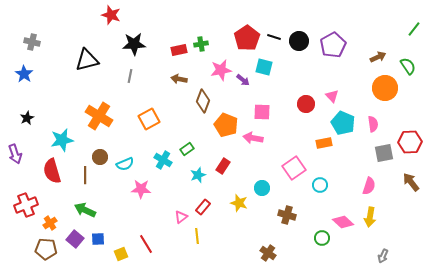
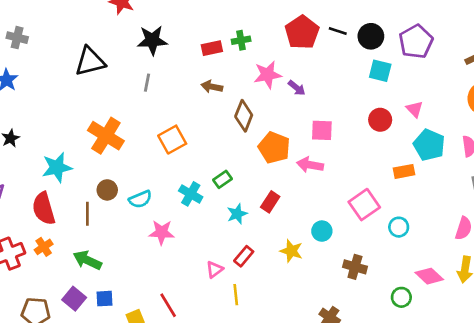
cyan square: (264, 67) -> (380, 71), moved
orange cross: (50, 223) -> (44, 247), moved

